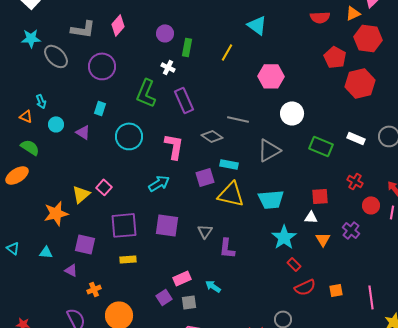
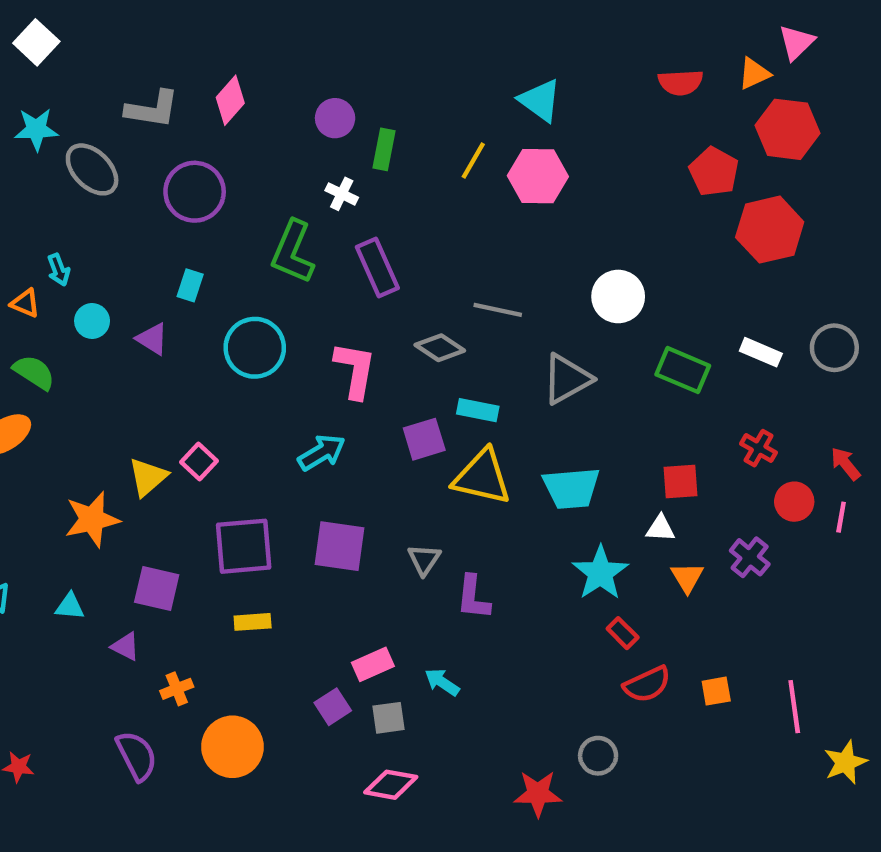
pink hexagon: (271, 76) -> (538, 176), moved

